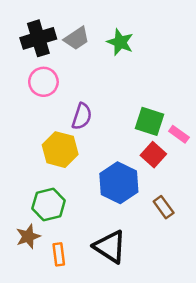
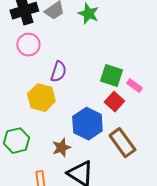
green hexagon: (49, 204) -> (16, 141), moved
brown rectangle: (164, 207) -> (122, 143), size x1.6
brown star: (28, 236) -> (61, 148), moved

